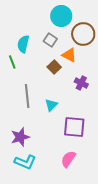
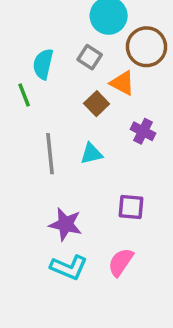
cyan triangle: (51, 105) -> (91, 154), moved, turned 32
purple square: (74, 127) -> (131, 207), size x0.7
purple star: (20, 137) -> (65, 224), moved, turned 30
cyan L-shape: (25, 162) -> (69, 267), moved

